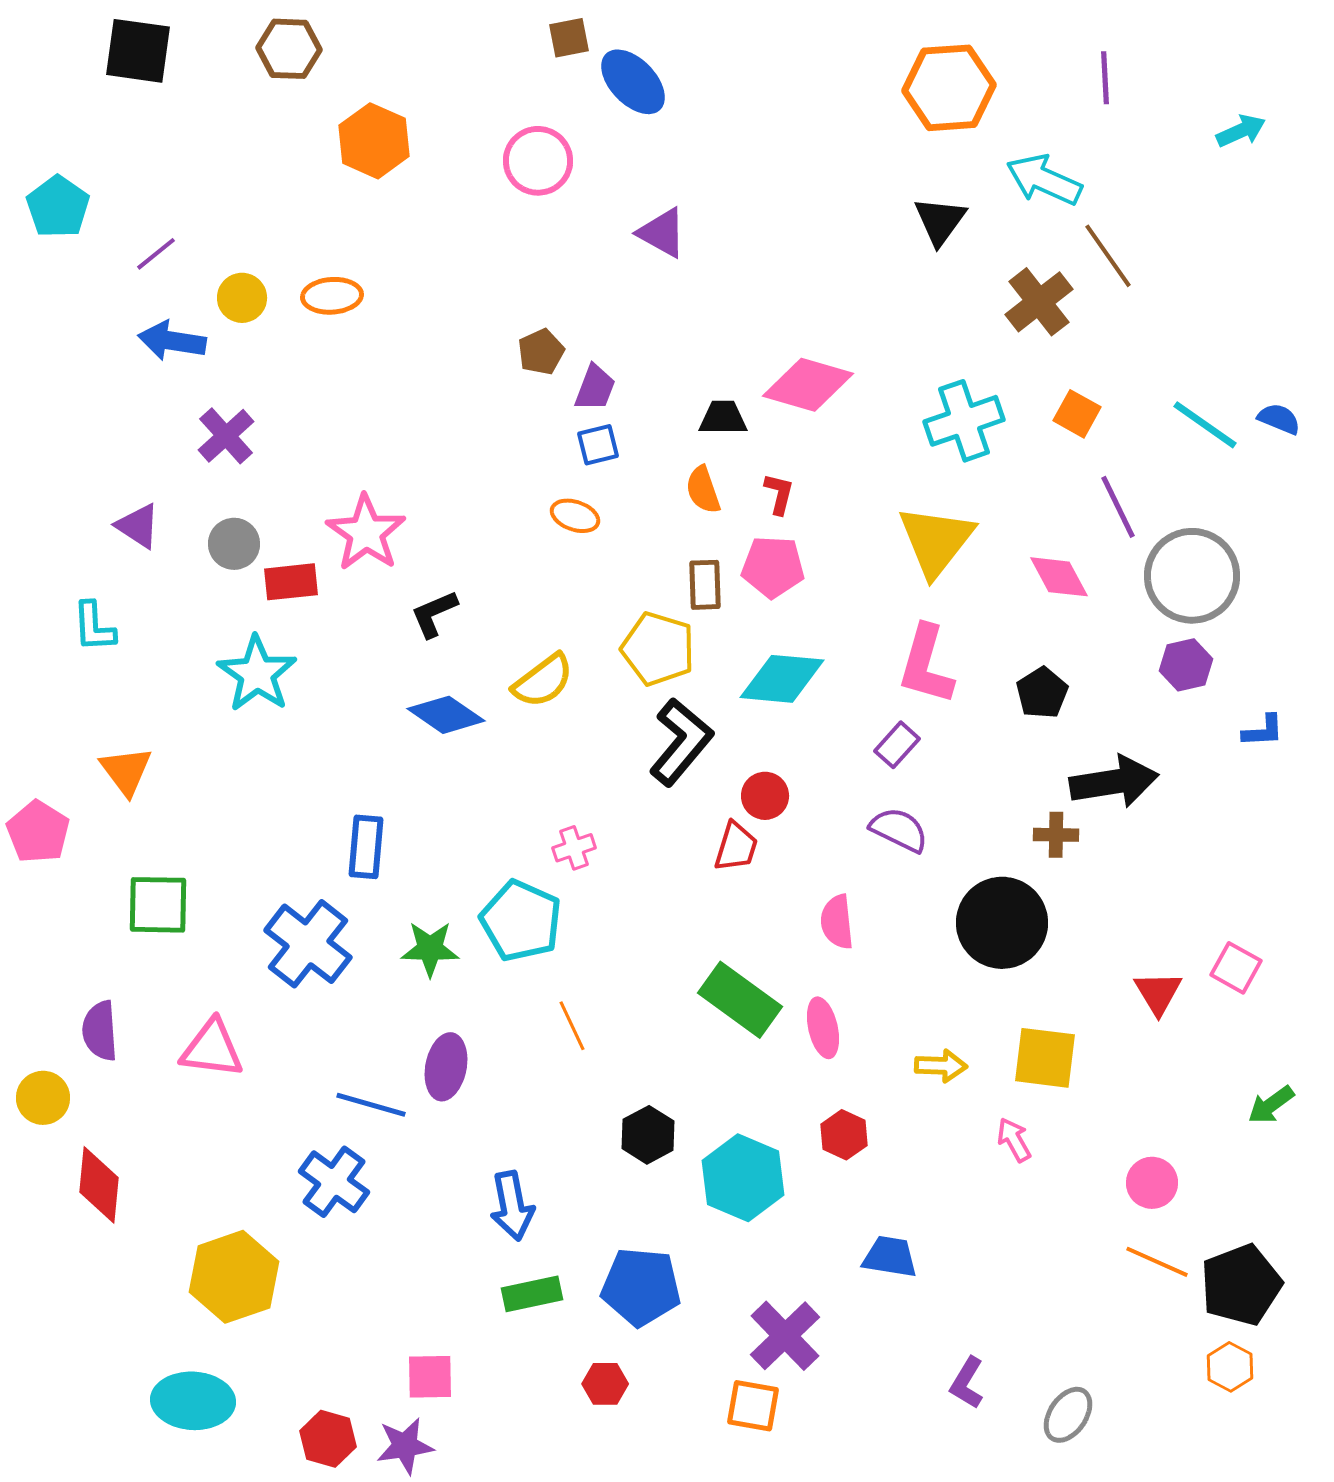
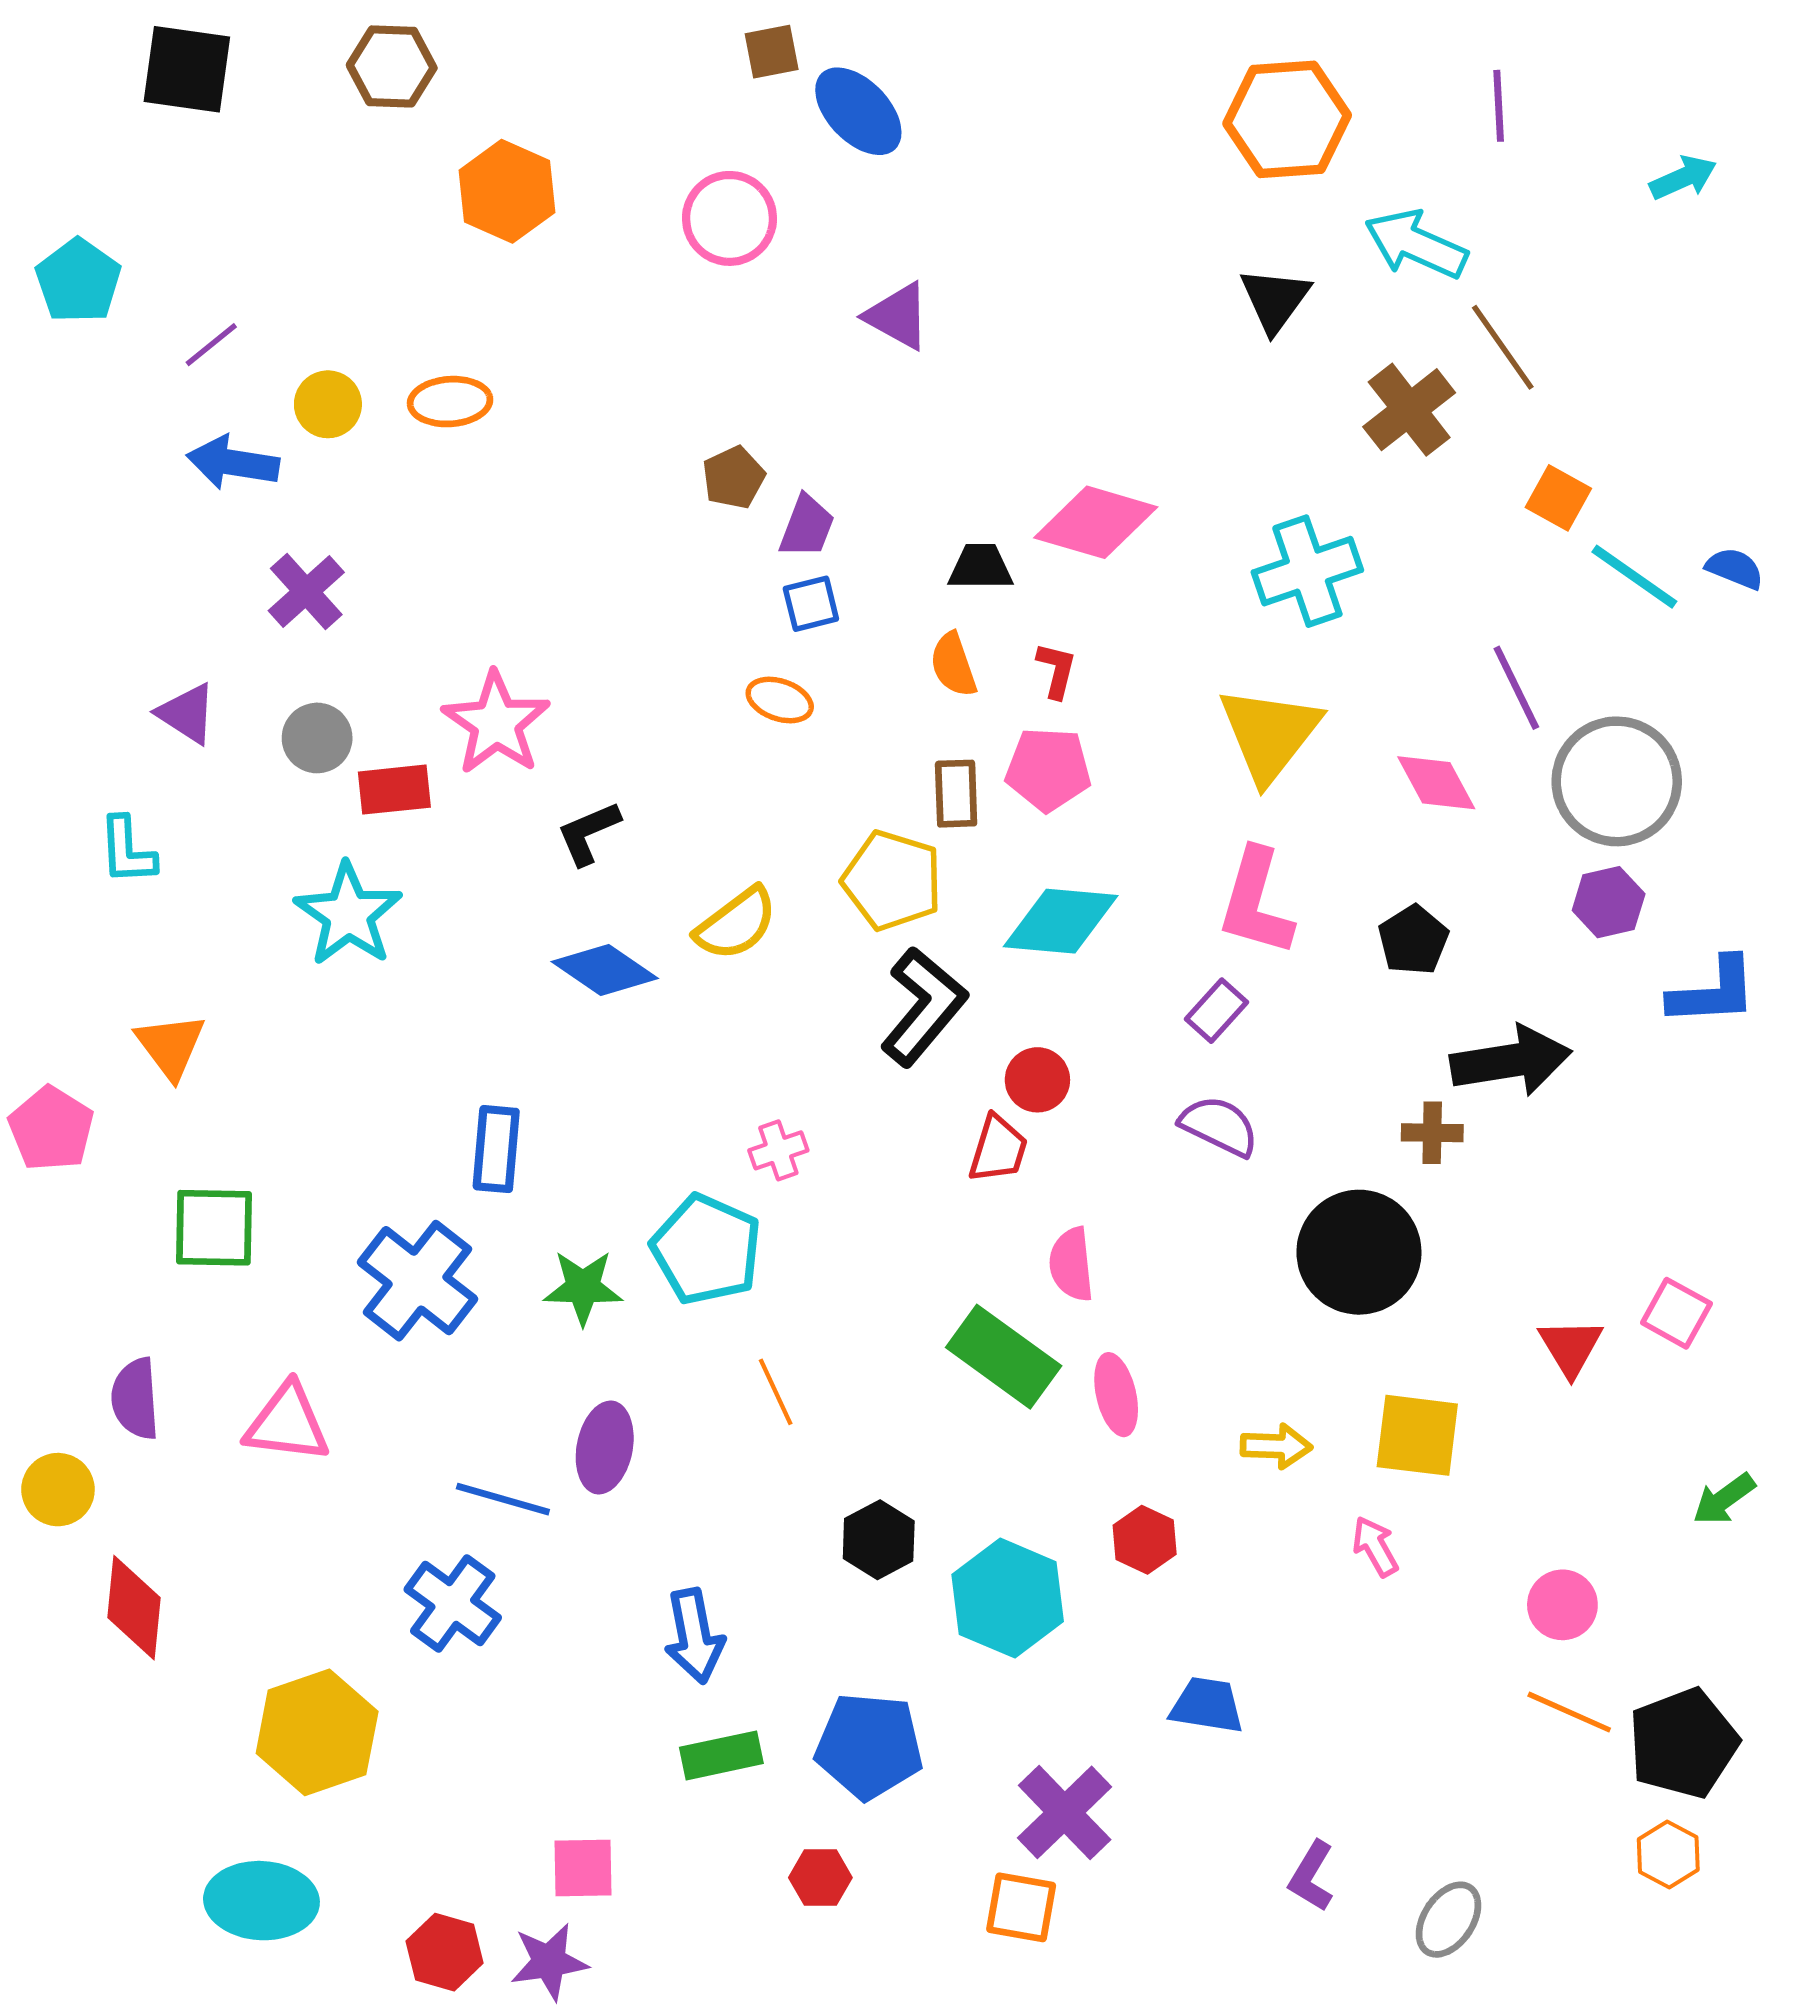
orange square: (1077, 414) -> (1558, 498), moved
blue L-shape: (1263, 731) -> (1713, 992), size x1.6
pink semicircle: (837, 922) -> (1071, 1264), moved

